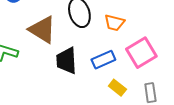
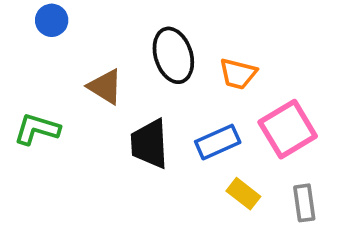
brown triangle: (42, 30) -> (105, 87), size x0.7

